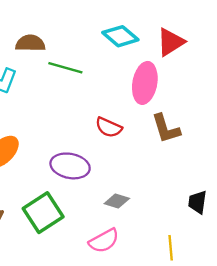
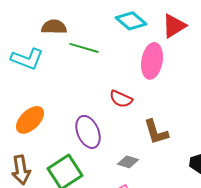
brown L-shape: (166, 129) -> (156, 132), moved
purple ellipse: (70, 166) -> (88, 132), turned 56

